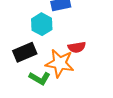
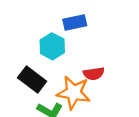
black rectangle: (25, 52) -> (32, 80), turned 60

